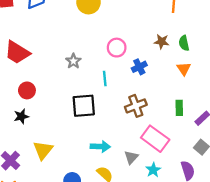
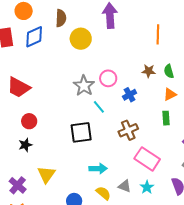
gray star: (73, 61) -> (84, 86), moved, size x1.5
orange triangle: (184, 69) -> (170, 94), turned 40
cyan line: (105, 78) -> (99, 107), turned -32
green rectangle: (179, 108) -> (166, 118), moved
gray triangle: (131, 157) -> (125, 186), moved, turned -48

